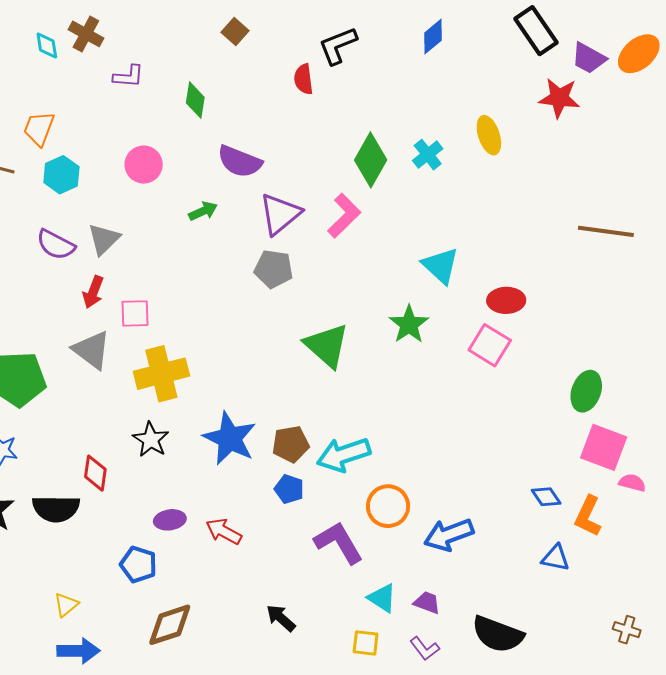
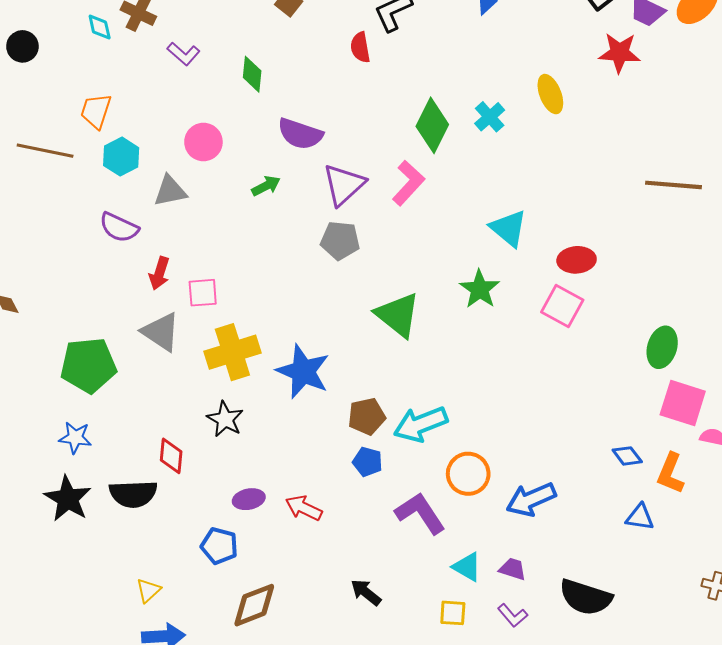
purple L-shape: (129, 76) -> (184, 54), turned 40
gray triangle: (104, 239) -> (170, 191), moved, turned 36
blue star: (230, 438) -> (303, 371), moved

